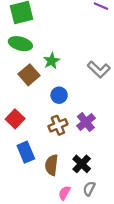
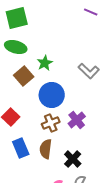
blue circle: (59, 95) -> (52, 95), size x1.6
brown semicircle: (52, 165) -> (46, 149), moved

